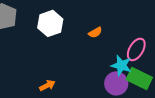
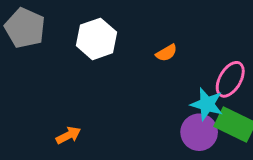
orange arrow: (47, 85) -> (68, 135), moved

